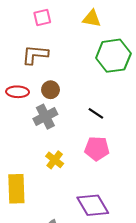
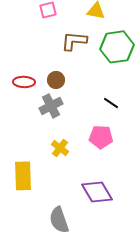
brown L-shape: (35, 55) -> (74, 41), moved
black line: (96, 113) -> (111, 103), moved

